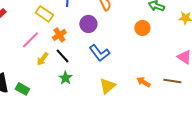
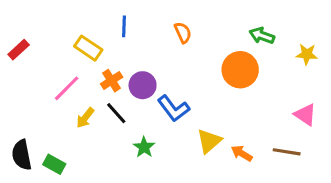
purple circle: (88, 24) -> (143, 85), moved
orange circle: (142, 28) -> (240, 70), size x1.5
green star: (65, 78) -> (144, 147), moved
yellow triangle: (107, 86) -> (209, 141), moved

